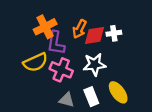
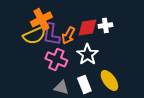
orange arrow: (79, 29) -> (68, 35), moved
yellow semicircle: (35, 62) -> (34, 35), moved
white star: (95, 64) -> (87, 54), turned -30

